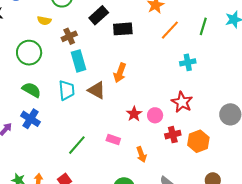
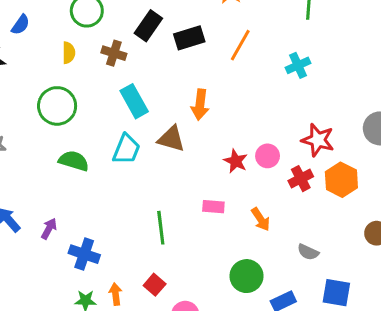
yellow semicircle: (44, 21) -> (69, 53), turned -88
orange line: (170, 30) -> (240, 45), moved
brown cross: (69, 36) -> (114, 53), moved, turned -35
cyan trapezoid: (67, 90) -> (126, 149), turned 40
red star: (182, 102) -> (318, 140), moved
blue cross: (31, 119) -> (84, 254), moved
green line: (77, 145) -> (161, 228), turned -35

